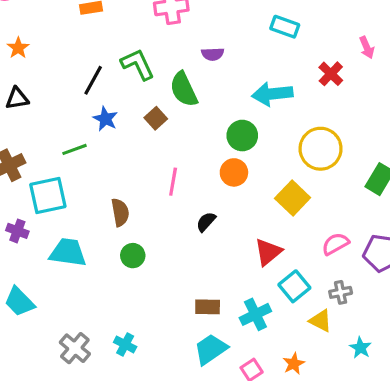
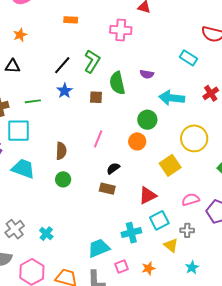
purple semicircle: (213, 54) -> (147, 74), moved
green L-shape: (138, 64) -> (92, 61), turned 45
brown square: (156, 118) -> (96, 97), turned 32
green line: (74, 149) -> (33, 101), moved
brown rectangle: (208, 307) -> (107, 189), moved

